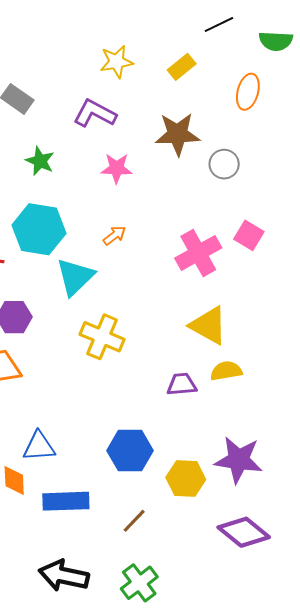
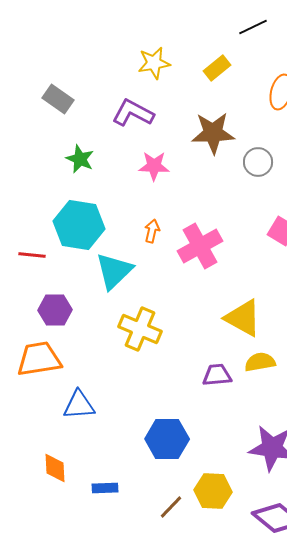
orange arrow: (114, 235) -> (152, 231), turned -40
pink cross: (198, 253) -> (200, 246), moved
blue triangle: (39, 446) -> (79, 405), moved
yellow hexagon: (186, 478) -> (213, 491), moved
blue rectangle: (66, 501) -> (105, 488), size x0.6

